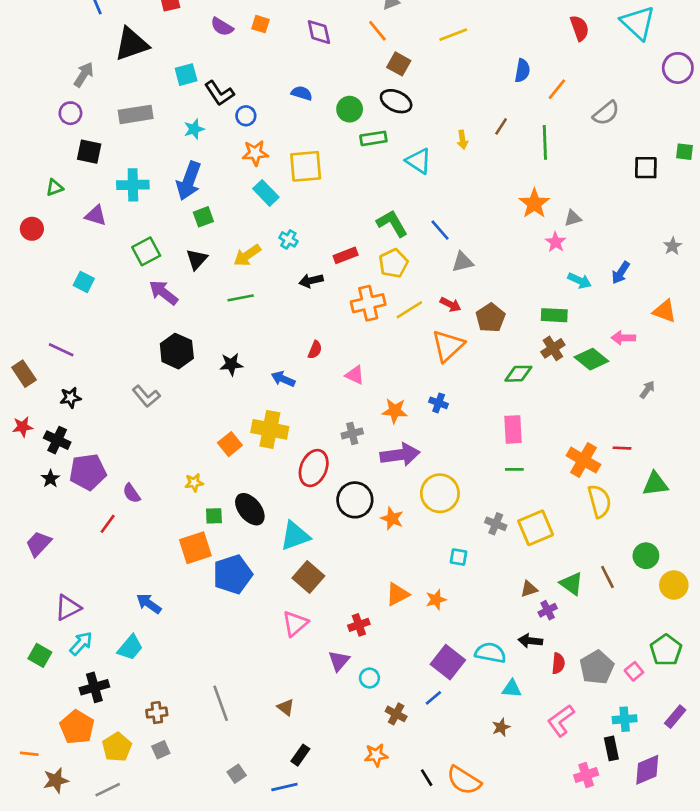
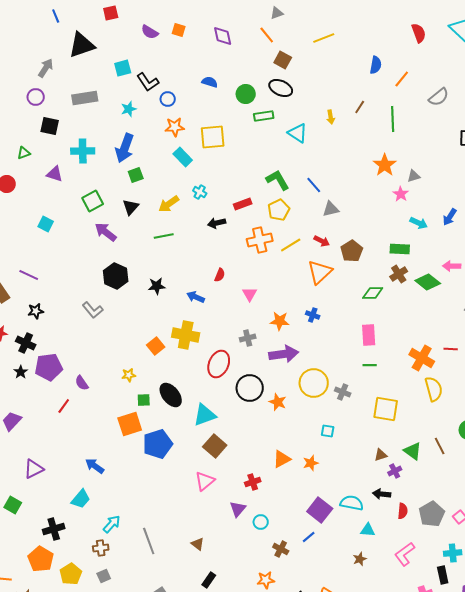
pink triangle: (355, 375) -> (250, 294), turned 35
gray cross: (496, 524) -> (343, 392), moved
yellow square: (536, 528) -> (386, 409), turned 32
cyan arrow: (81, 643) -> (112, 524), moved

